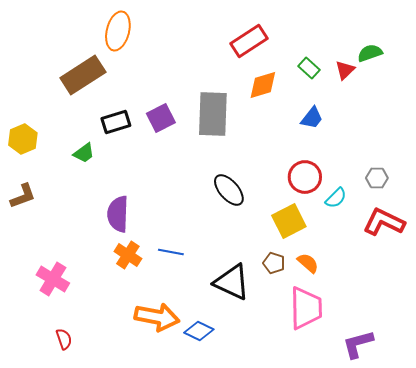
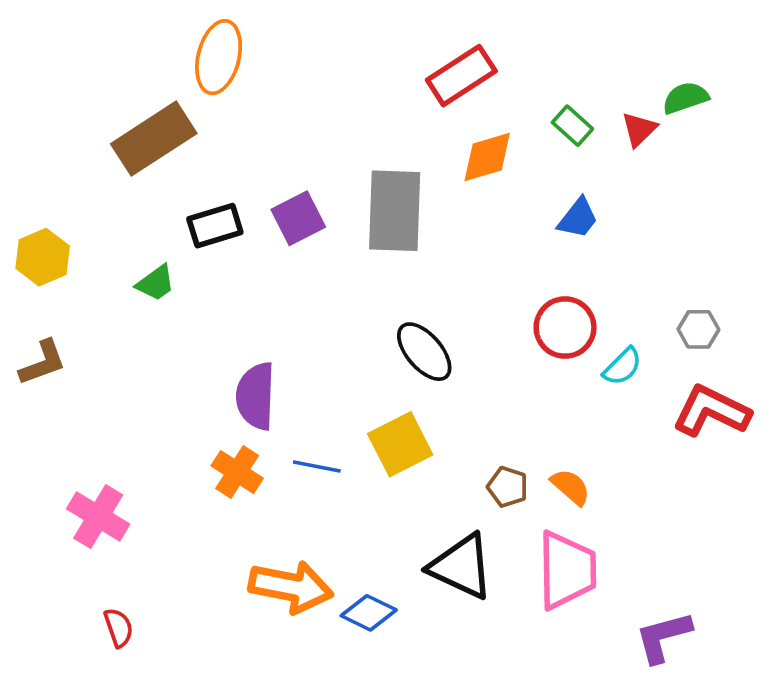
purple semicircle: (118, 214) -> (256, 396), moved
yellow square: (289, 221) -> (400, 444), moved
black triangle: (232, 282) -> (461, 567), moved

